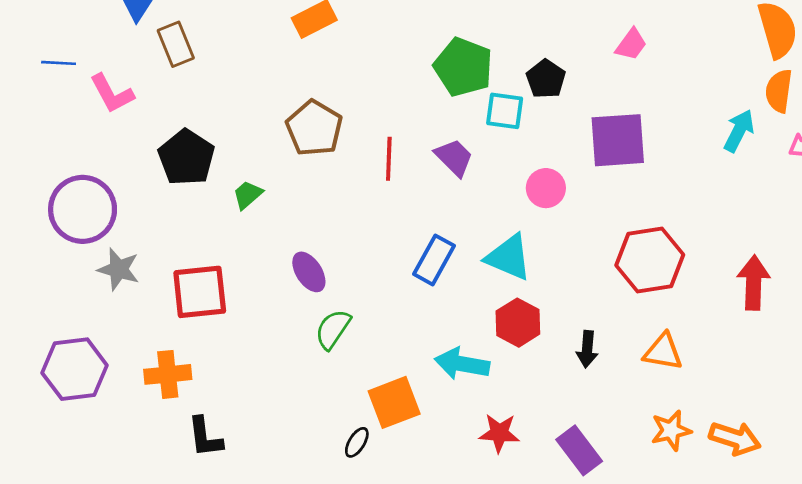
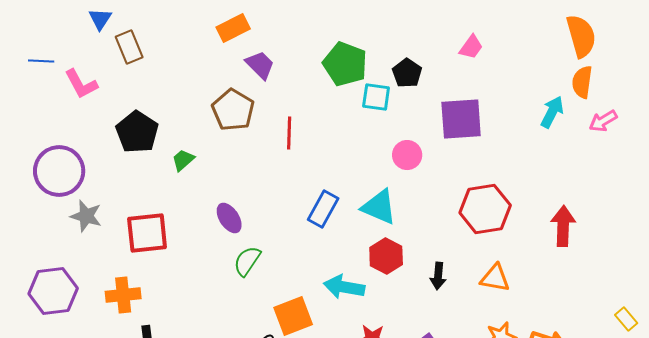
purple trapezoid: (454, 157) -> (260, 65), moved

